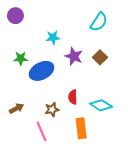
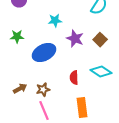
green star: (21, 58) -> (17, 36), moved
cyan diamond: (101, 105) -> (101, 72), moved
brown star: (52, 109) -> (43, 90), moved

